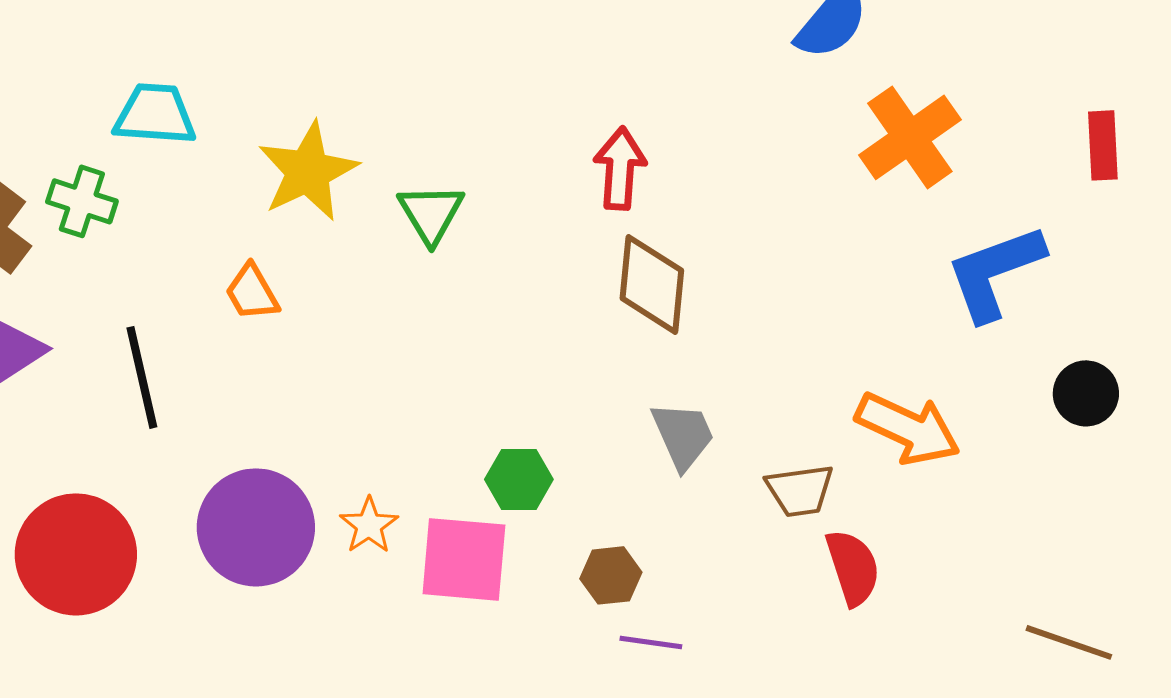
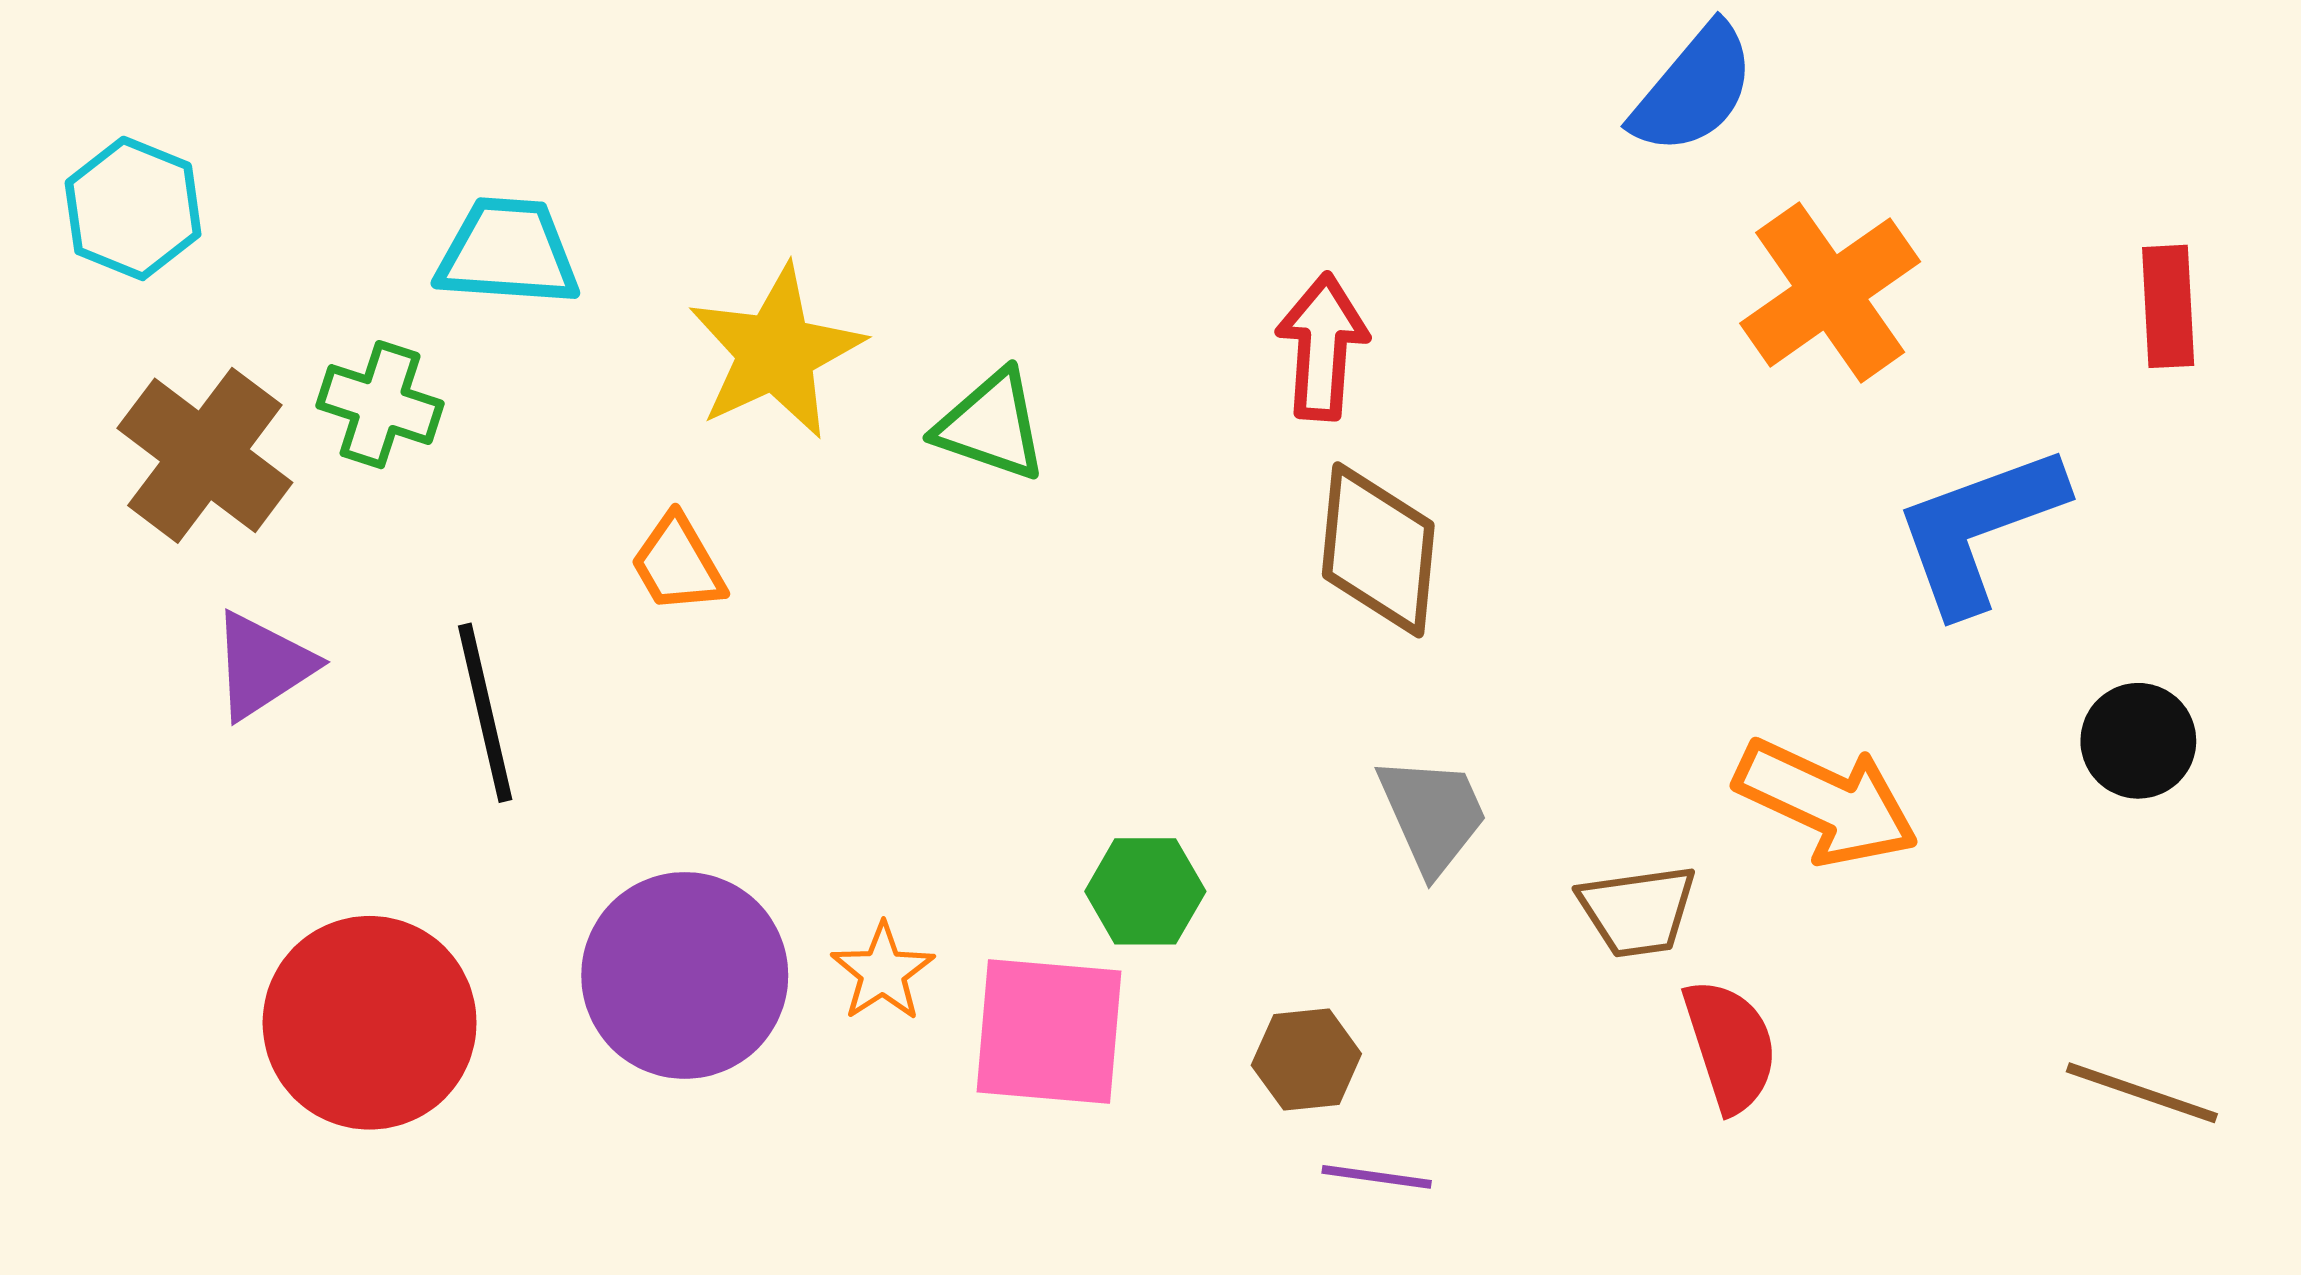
green triangle: (431, 213) -> (991, 426), turned -40
brown line: (1069, 642) -> (2142, 1093), moved

